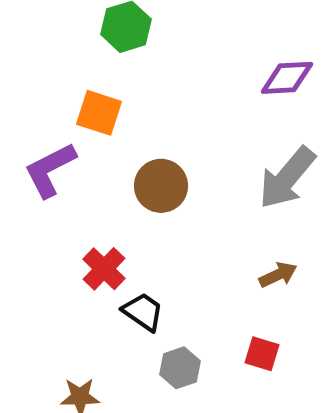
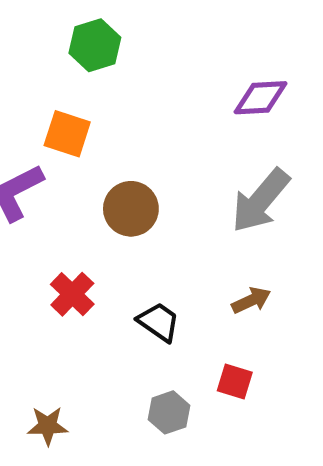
black trapezoid: (143, 312) -> (159, 322), moved
gray hexagon: (180, 368) -> (169, 412), moved

